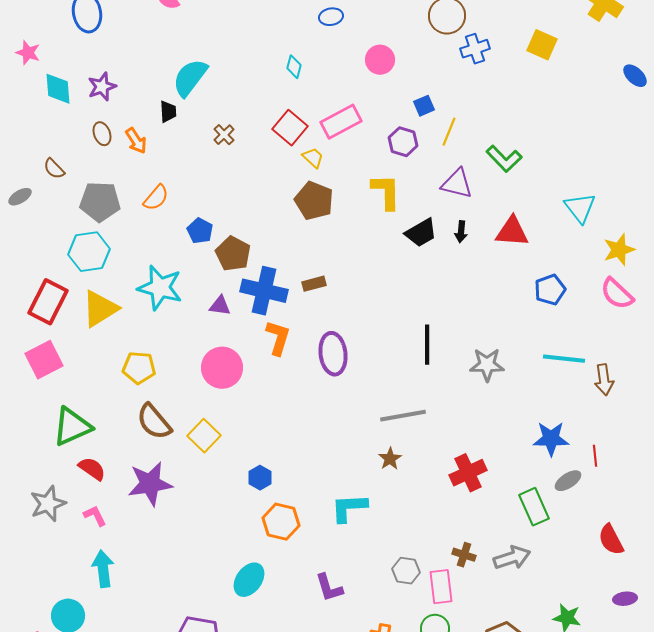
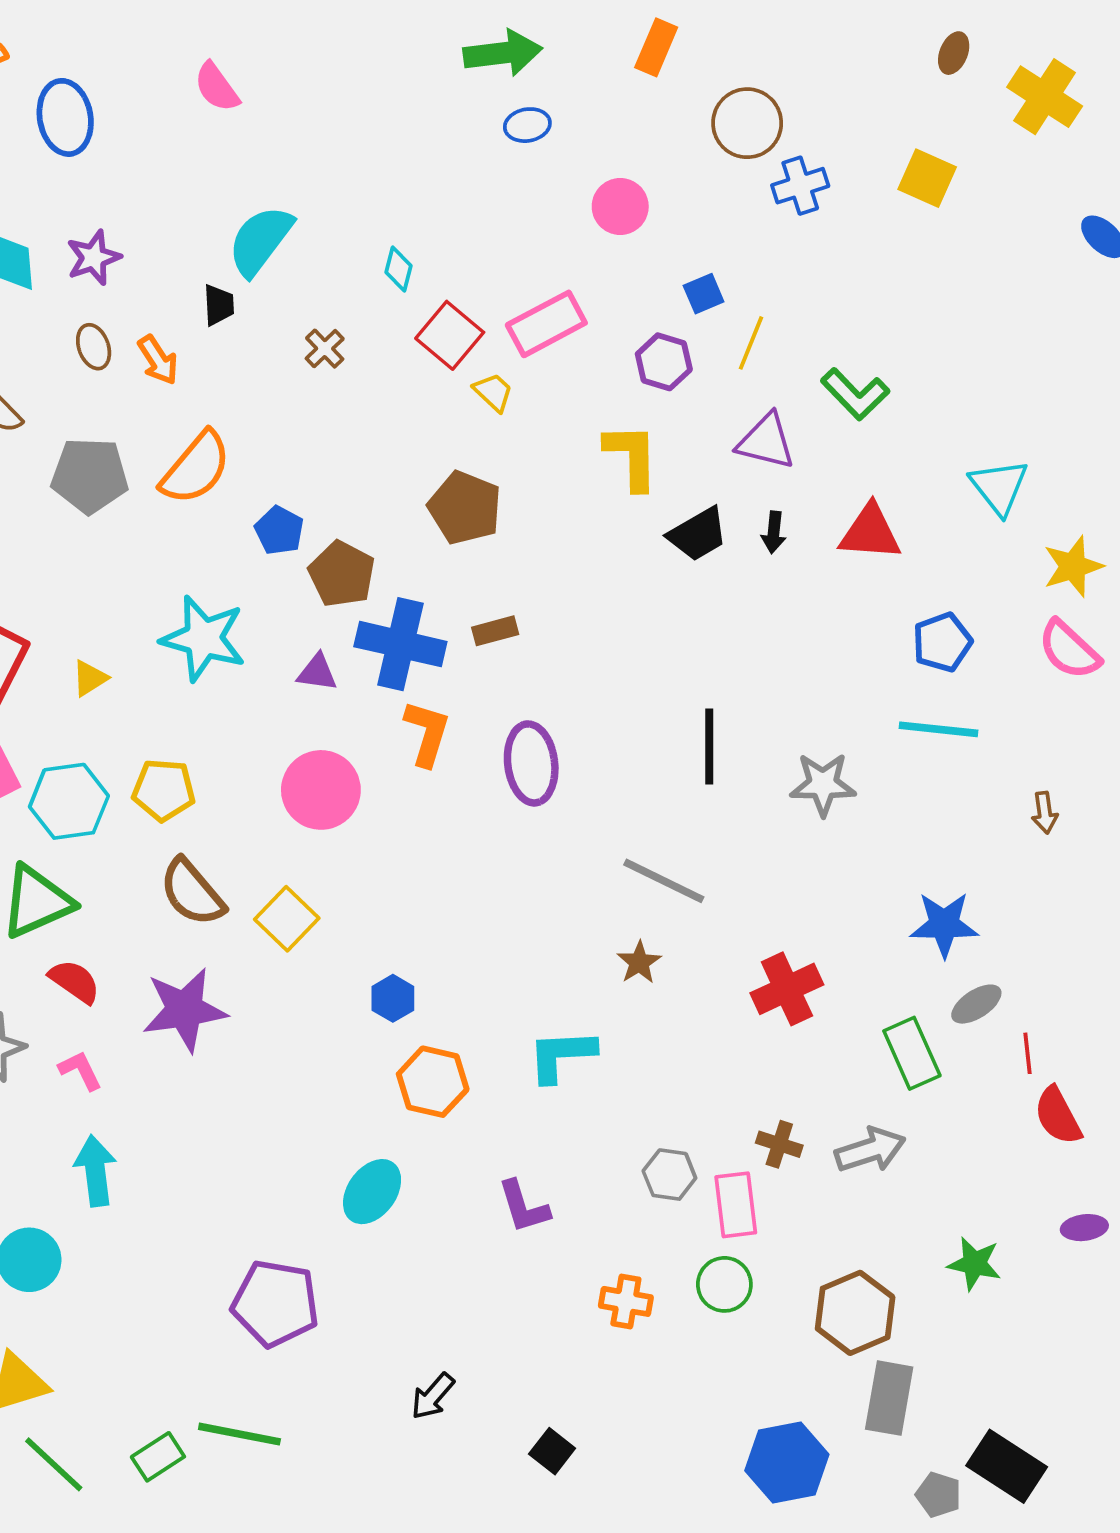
cyan diamond: (294, 67) -> (399, 269), moved
orange semicircle: (156, 198) -> (196, 468), size x1.5
brown pentagon: (314, 201) -> (465, 508), moved
cyan hexagon: (89, 252) -> (69, 801), moved
yellow triangle: (100, 309) -> (90, 678), size x0.5
cyan line: (564, 359) -> (938, 729), moved
brown arrow: (604, 380) -> (1045, 813), size x0.7
gray line: (403, 416) -> (664, 881), turned 36
red line: (595, 456) -> (1028, 1053), moved

